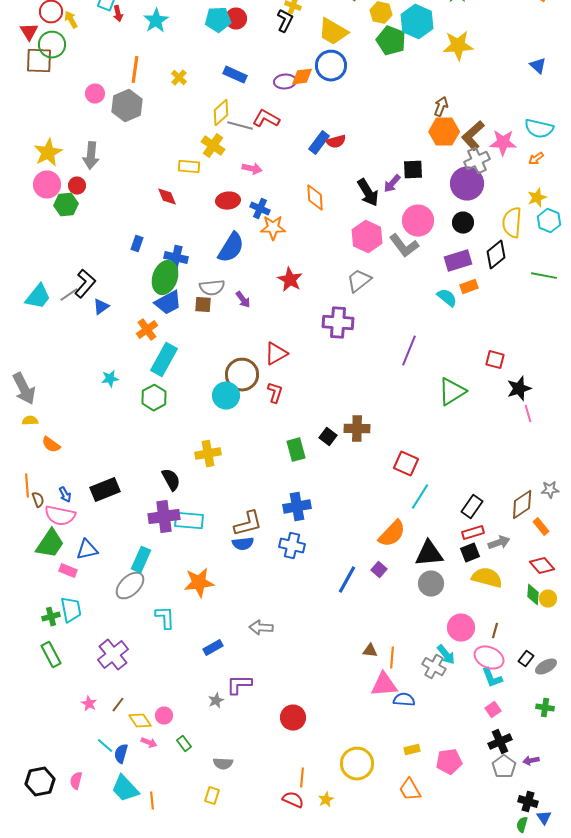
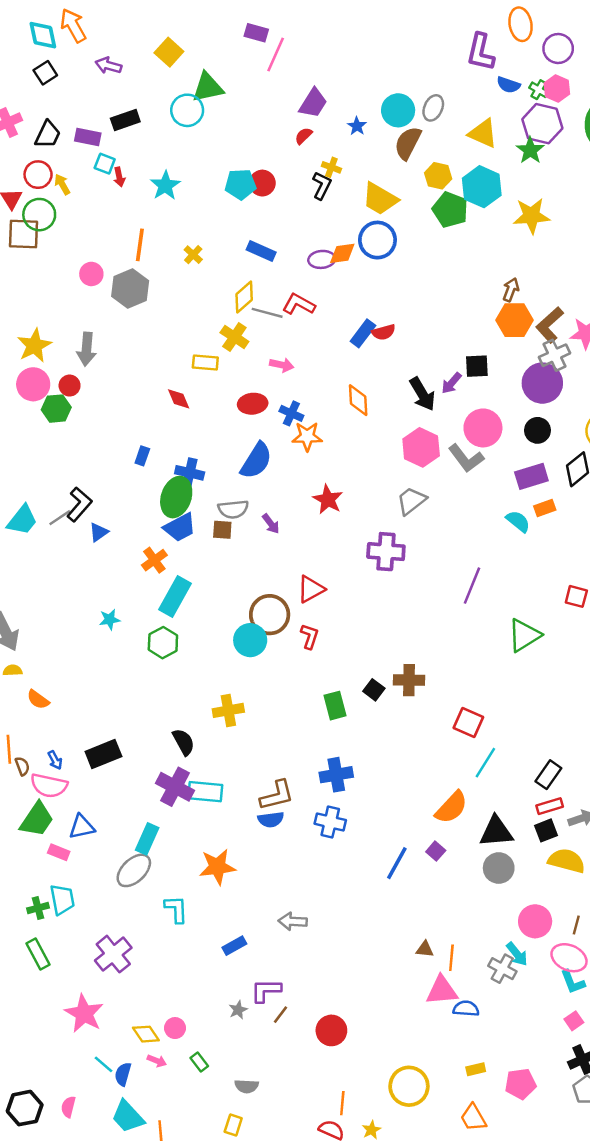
purple cross: (164, 517) -> (175, 787), turned 36
pink star: (89, 704) -> (84, 1013), size x2.0
brown line: (118, 705) -> (280, 1015), moved

